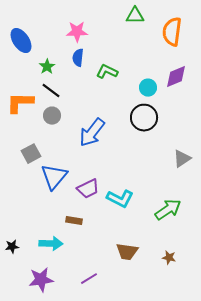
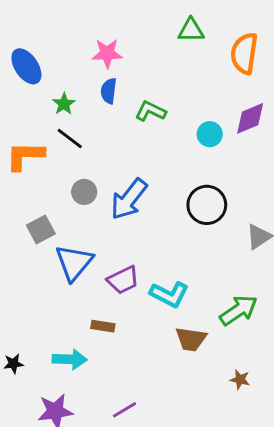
gray circle: (52, 116) -> (84, 192), moved
black circle: (144, 118) -> (207, 205), moved
brown trapezoid: (127, 252) -> (191, 339), moved

